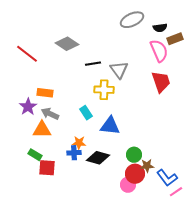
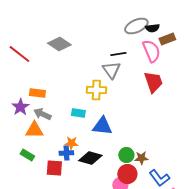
gray ellipse: (132, 20) -> (136, 26), moved
black line: (93, 64) -> (118, 54), moved
cyan rectangle: (86, 113) -> (78, 113), turned -48
brown star: (147, 166) -> (141, 158), moved
red square: (47, 168) -> (54, 168), moved

